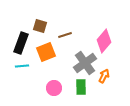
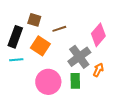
orange square: (46, 52) -> (40, 46), turned -36
pink circle: (54, 88) -> (48, 82), size x1.6

